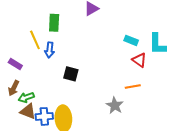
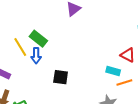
green rectangle: (54, 23) -> (38, 39), moved, turned -48
cyan rectangle: (131, 40) -> (113, 71), moved

